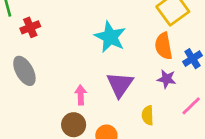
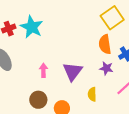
cyan star: (110, 37) -> (32, 27), moved
pink arrow: (81, 95) -> (43, 70), moved

